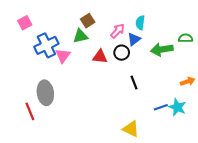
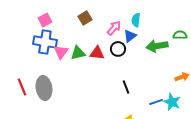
pink square: (25, 23) -> (45, 20), moved
green triangle: (80, 36) -> (78, 53), moved
blue cross: (46, 45) -> (45, 42), turned 35
black line: (134, 82) -> (126, 87), moved
red line: (30, 111) -> (22, 87), moved

